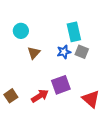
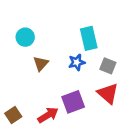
gray square: (82, 52) -> (108, 66), moved
red triangle: (91, 99) -> (108, 93), moved

